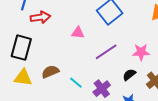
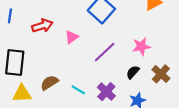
red arrow: (40, 17) -> (42, 26), moved
pink triangle: (78, 33) -> (72, 37), turned -32

